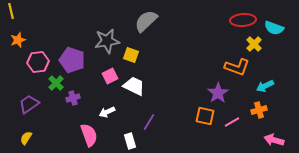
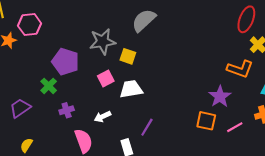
red ellipse: (243, 20) -> (246, 19), turned -65
pink hexagon: (38, 62) -> (30, 25), moved
white trapezoid: (134, 86) -> (131, 89), turned -35
purple cross: (73, 98) -> (67, 110), moved
yellow semicircle: (26, 138) -> (26, 145), moved

